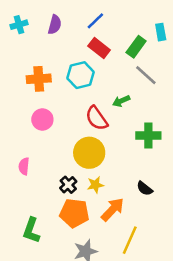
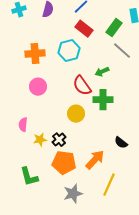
green cross: (148, 136) -> (103, 100), moved
yellow circle: (89, 153) -> (76, 114), size x0.7
yellow star: (95, 185) -> (40, 140), moved
green L-shape: (31, 230) -> (29, 177), turned -35

